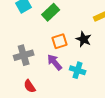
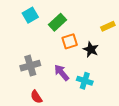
orange square: (60, 41) -> (70, 41), moved

